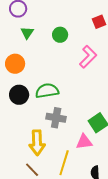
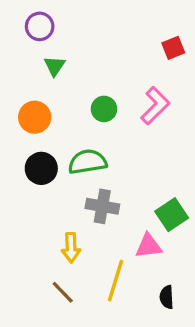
green circle: (60, 35) -> (104, 109), moved
yellow arrow: (37, 143) -> (71, 248), size x0.7

